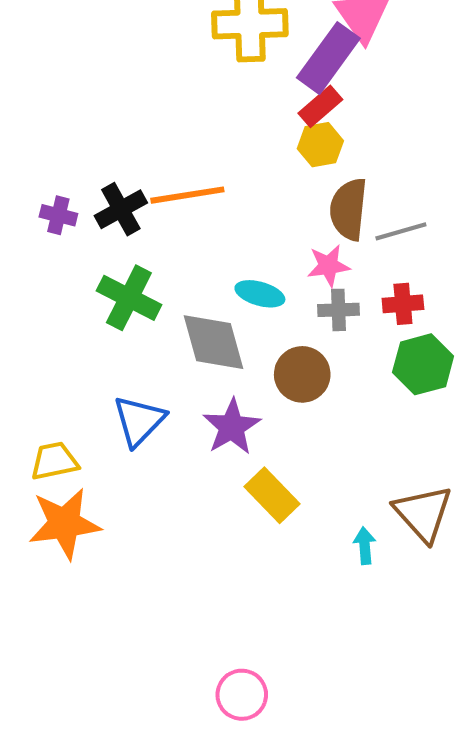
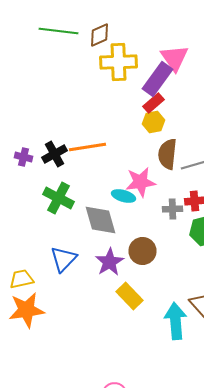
pink star: (328, 266) -> (140, 182), moved, size x1.4
gray cross: (338, 310) -> (172, 209), moved
brown circle: (302, 374) -> (142, 251), moved
cyan arrow: (365, 546) -> (176, 321), size x2.0

